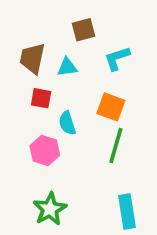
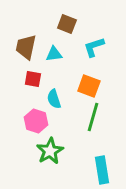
brown square: (83, 30) -> (67, 24), turned 36
green star: (50, 209) -> (50, 151), moved

